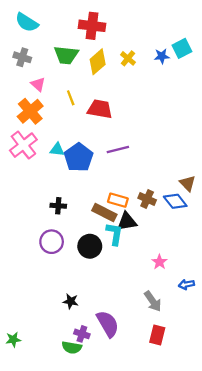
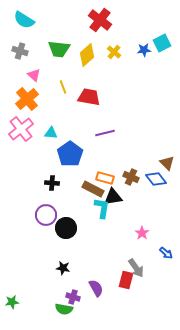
red cross: (92, 26) -> (100, 20), moved, turned 30
blue pentagon: (79, 157) -> (70, 154), moved
black circle: (90, 246) -> (66, 228), moved
blue arrow: (186, 284) -> (166, 253), turned -128
purple semicircle: (108, 324) -> (96, 288), size x0.7
red rectangle: (157, 335) -> (126, 280), moved

